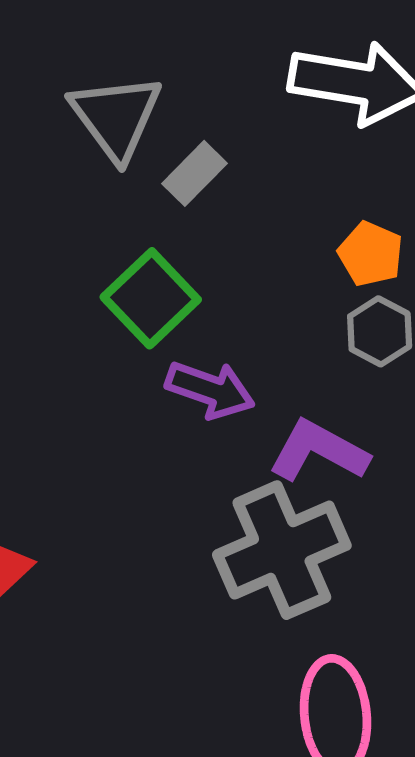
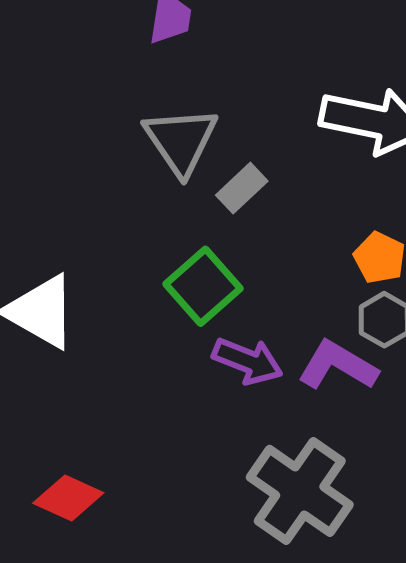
purple L-shape: (319, 451) -> (338, 366), moved
gray cross: (282, 550) -> (300, 491), turned -34

